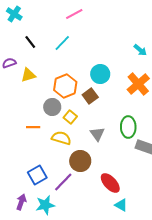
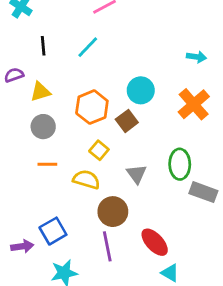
black line: (30, 42) -> (43, 46), turned 32
cyan arrow: (140, 50) -> (196, 57), turned -32
gray circle: (52, 107) -> (43, 127), moved
purple line: (63, 182) -> (107, 246), moved, turned -55
purple arrow: (21, 202) -> (22, 246), moved, turned 63

